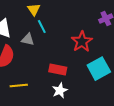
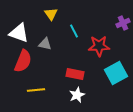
cyan line: (42, 27) -> (74, 31), moved
red star: (82, 42) -> (99, 46), turned 30

